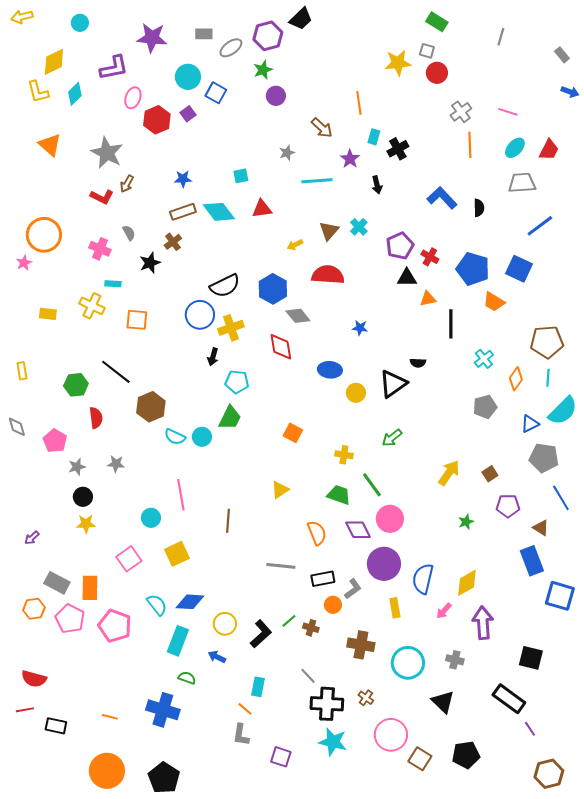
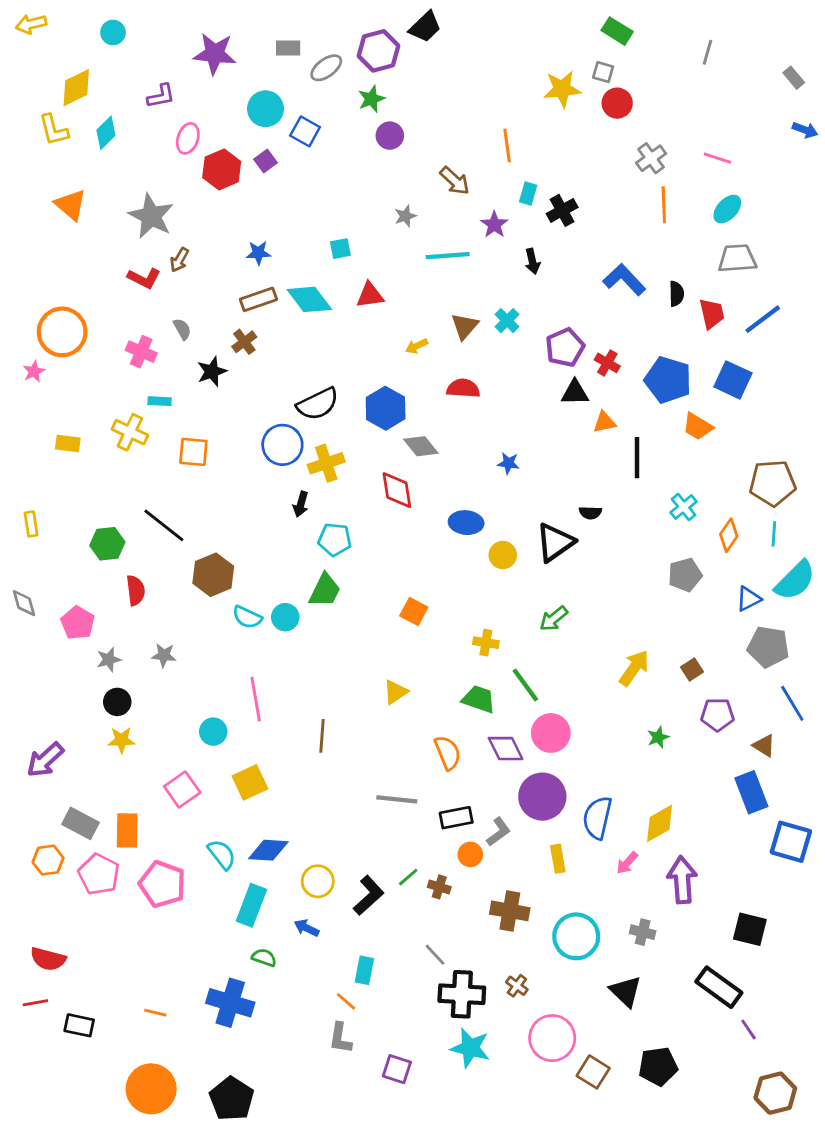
purple L-shape: (114, 68) -> (161, 96), size x0.7
red trapezoid: (549, 150) -> (712, 314), moved, turned -40
red semicircle: (328, 275) -> (463, 388), size x0.7
purple arrow: (32, 538) -> (45, 760), size x1.8

